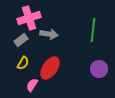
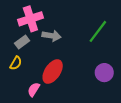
green line: (93, 30) -> (98, 31), turned 30
yellow semicircle: (23, 63) -> (16, 63), moved

